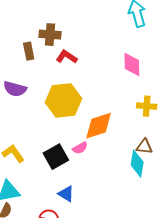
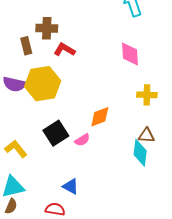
yellow hexagon: (64, 100) -> (43, 84), moved
orange diamond: (99, 126) -> (100, 117), size x0.7
black square: (56, 157) -> (56, 133), moved

